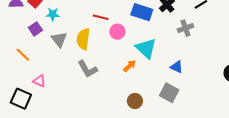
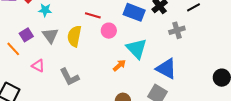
purple square: (35, 29) -> (26, 35), moved
blue triangle: (177, 67) -> (166, 69), size x1.6
gray L-shape: (88, 69) -> (69, 77), moved
pink triangle: (39, 81) -> (38, 66), moved

